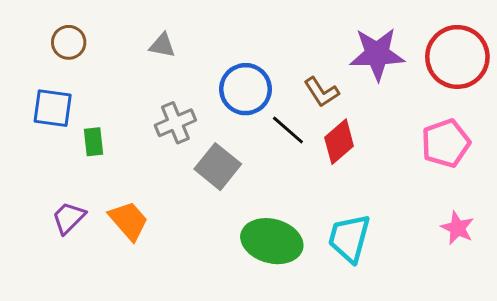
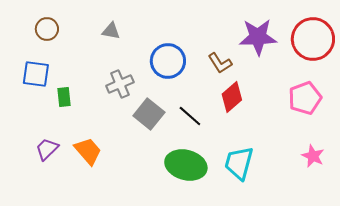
black line: (288, 130) -> (190, 116), moved

